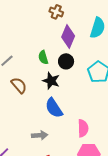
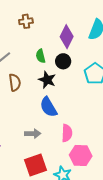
brown cross: (56, 12) -> (26, 21), moved, turned -32
brown semicircle: (19, 85) -> (15, 83), turned 30
pink semicircle: (83, 128) -> (67, 133), moved

